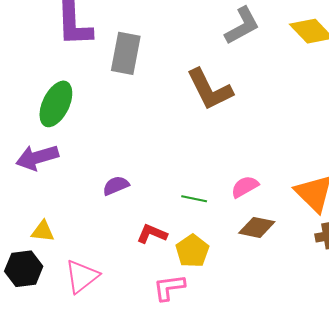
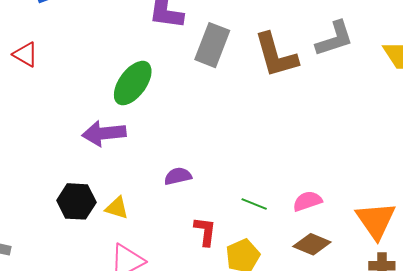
brown L-shape: (210, 89) -> (276, 55), moved
yellow triangle: (43, 231) -> (117, 208), moved
red L-shape: (152, 234) -> (205, 231), turned 64
black hexagon: (24, 269) -> (76, 201), moved

